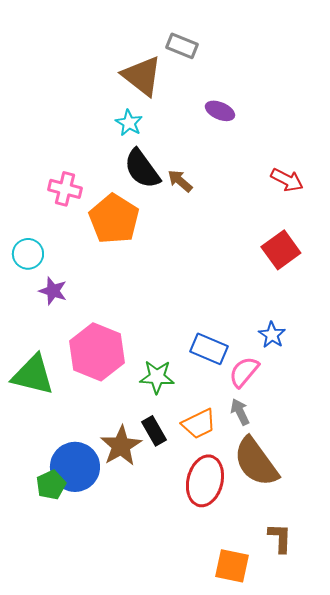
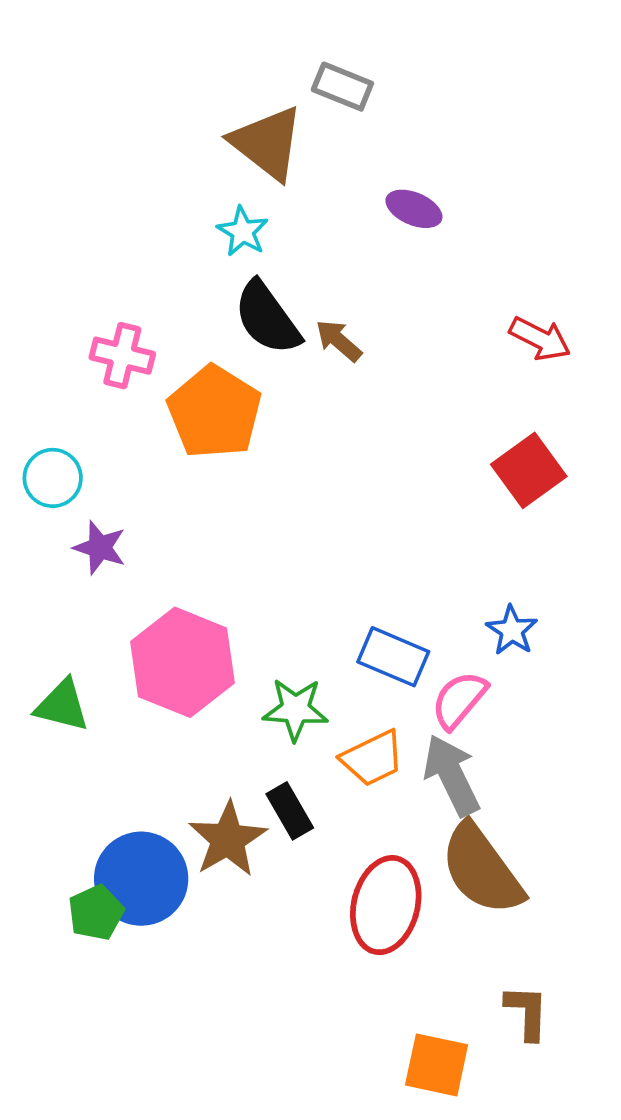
green triangle: (33, 375) -> (62, 706), size x0.7
gray arrow: (240, 412) -> (452, 775), size x1.6
orange trapezoid: (199, 424) -> (373, 758), moved

